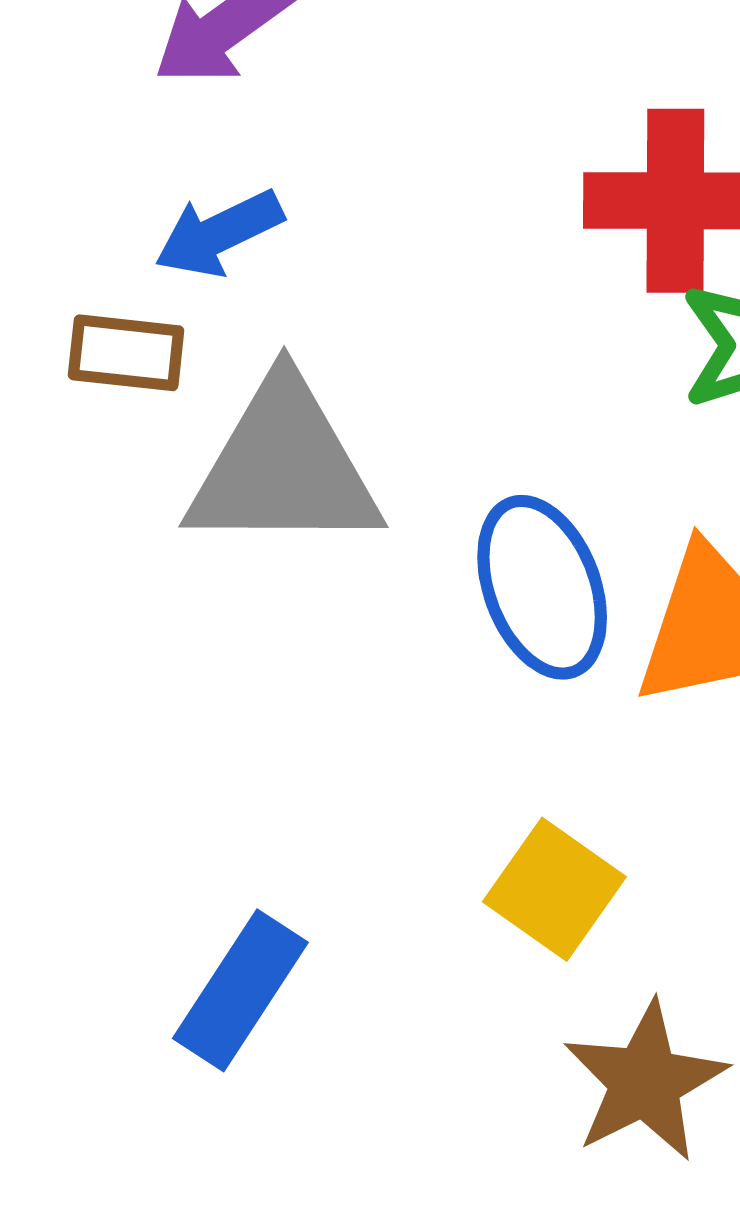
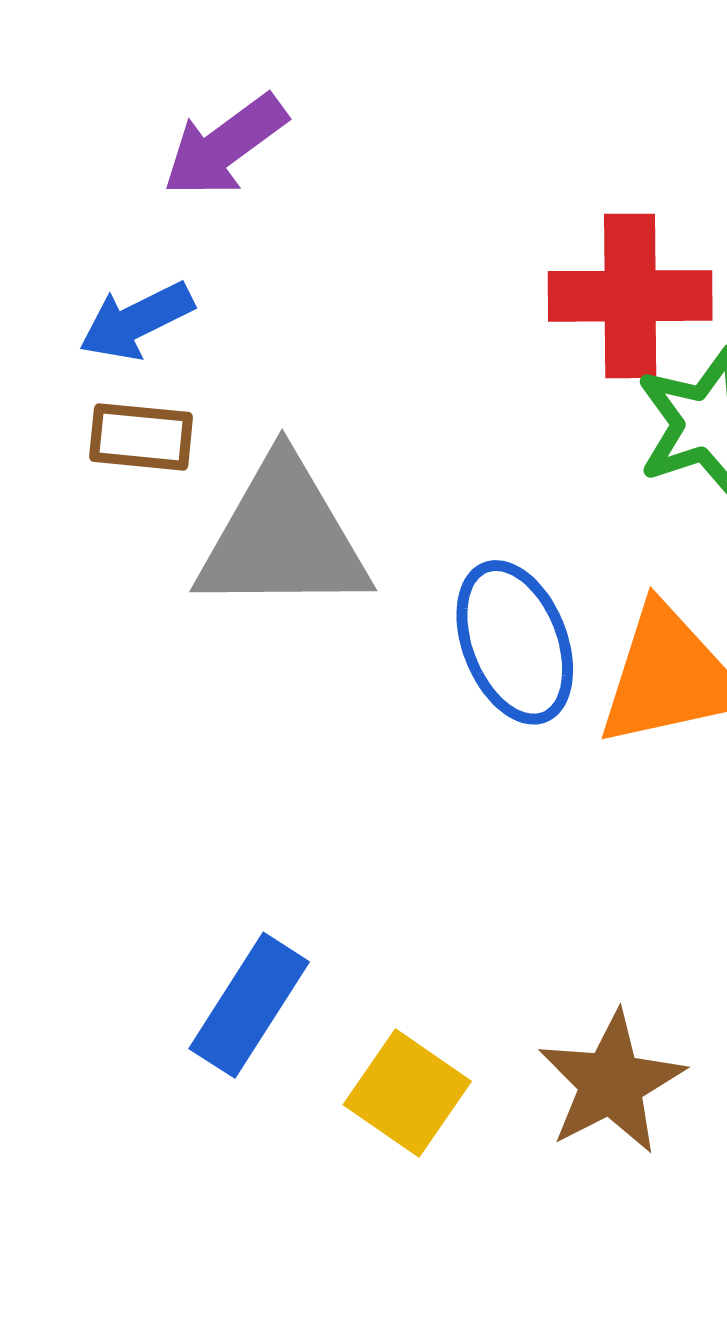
blue arrow: (219, 233) -> (136, 321), moved
yellow square: (554, 889) -> (407, 1093), moved

